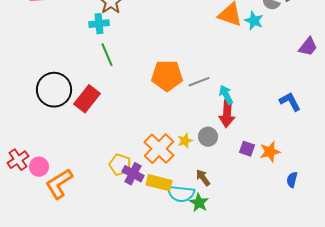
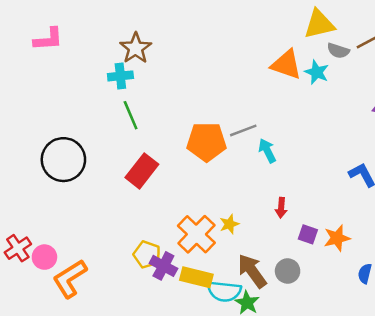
gray line: (199, 82) -> (243, 130), moved
cyan arrow: (226, 95) -> (267, 151), moved
red rectangle: (87, 99) -> (142, 171), moved
red arrow: (227, 114) -> (281, 208), moved, size x0.6
gray circle: (208, 137) -> (288, 271), moved
brown arrow: (203, 178) -> (252, 271), size x1.6

